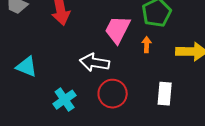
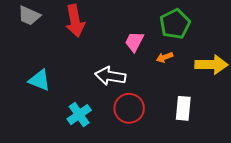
pink trapezoid: (118, 30) -> (134, 42), size x0.7
orange arrow: (147, 45) -> (165, 57), turned -112

